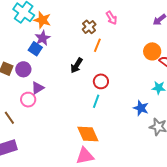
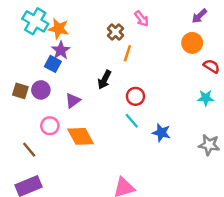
orange circle: (152, 51) -> (192, 43), moved
purple triangle: (38, 88) -> (73, 101), moved
cyan line: (96, 101) -> (132, 121), turned -56
blue star: (141, 108) -> (161, 133), moved
orange diamond: (88, 134) -> (81, 136), moved

